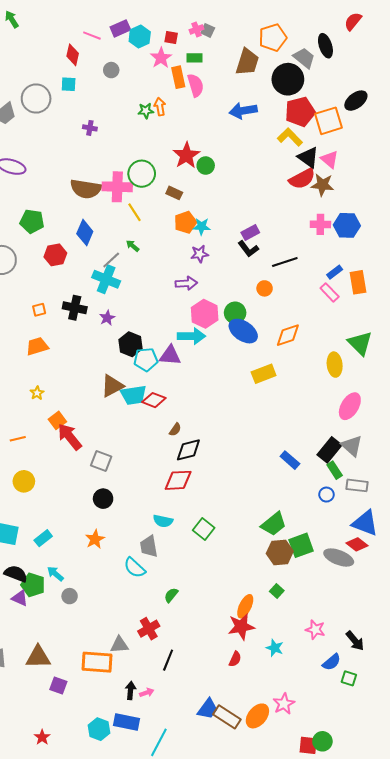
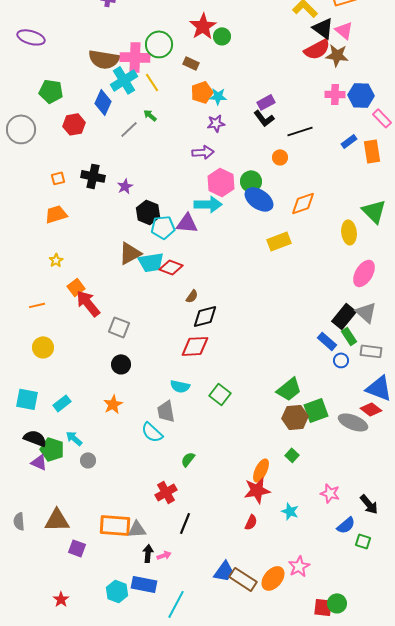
cyan cross: (106, 279) -> (124, 80), moved, turned 36
pink rectangle: (330, 292) -> (382, 118), moved
blue rectangle: (290, 460) -> (327, 341), moved
gray triangle: (119, 645) -> (137, 529), moved

